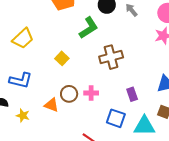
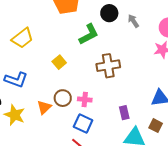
purple rectangle: (132, 94) -> (124, 113), moved
orange triangle: (51, 105) -> (44, 107), turned 49
yellow star: (23, 115) -> (15, 115), size x1.5
blue square: (116, 118) -> (83, 123), moved

